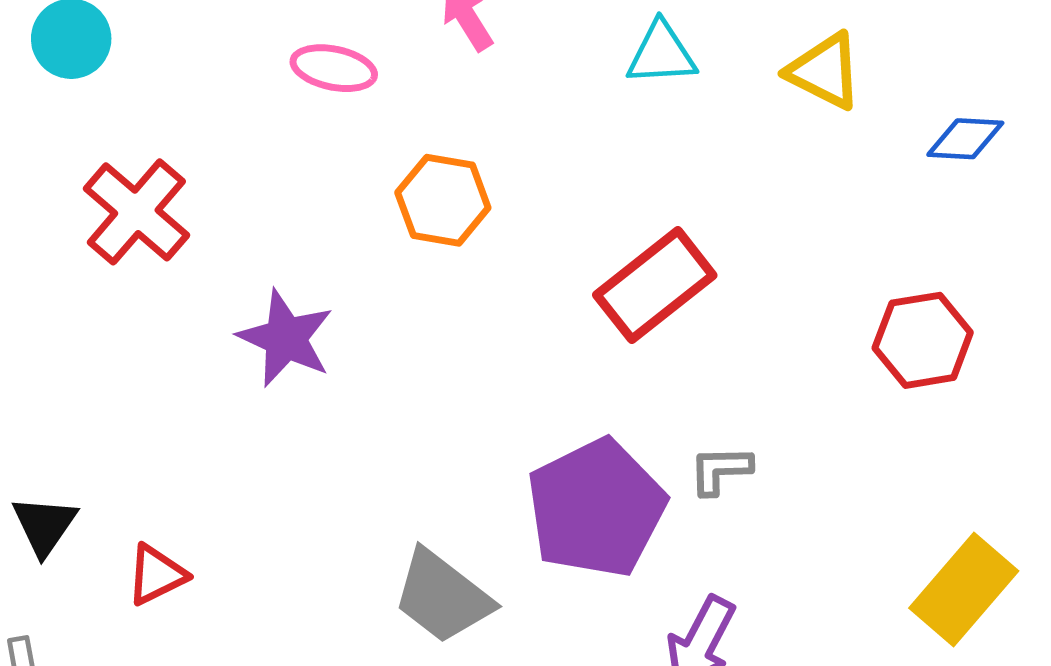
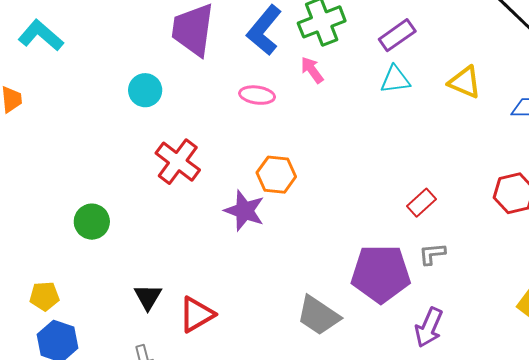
orange hexagon: (443, 200) -> (276, 175), moved
red rectangle: (655, 285) -> (421, 203), moved, size x0.6
purple pentagon: (596, 508) -> (381, 274), turned 30
red triangle: (156, 575) -> (197, 314), size x1.4

